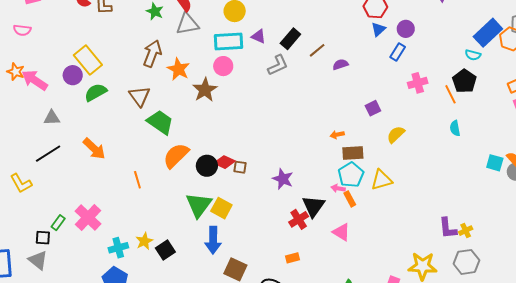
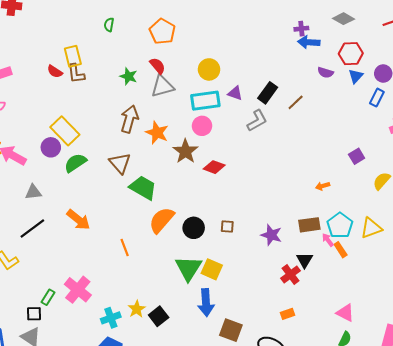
purple semicircle: (340, 65) -> (325, 73), moved, turned -140
brown rectangle: (353, 153) -> (309, 225), moved
red diamond: (225, 162) -> (214, 167), moved
pink arrow: (338, 188) -> (328, 240), turned 48
black triangle: (313, 206) -> (304, 260), size x0.7
pink triangle: (341, 232) -> (345, 313), moved

